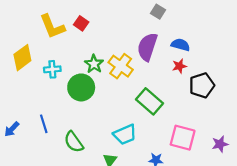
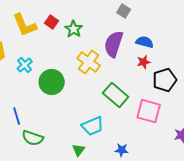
green star: (94, 64) -> (74, 29), moved
cyan cross: (52, 69) -> (25, 65), turned -35
pink square: (183, 138) -> (149, 111), moved
green semicircle: (74, 142) -> (33, 138), moved, turned -35

